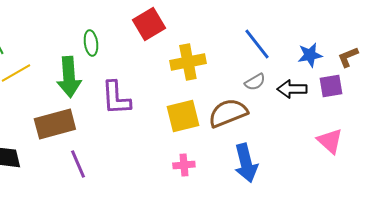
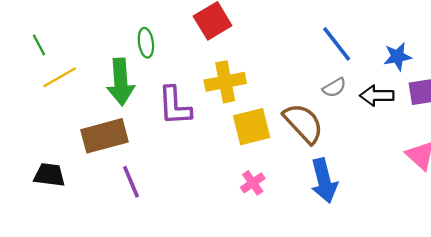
yellow cross: (188, 62) -> (225, 82), moved
brown semicircle: (228, 113) -> (303, 123), turned 69
pink cross: (184, 165) -> (253, 183), turned -30

